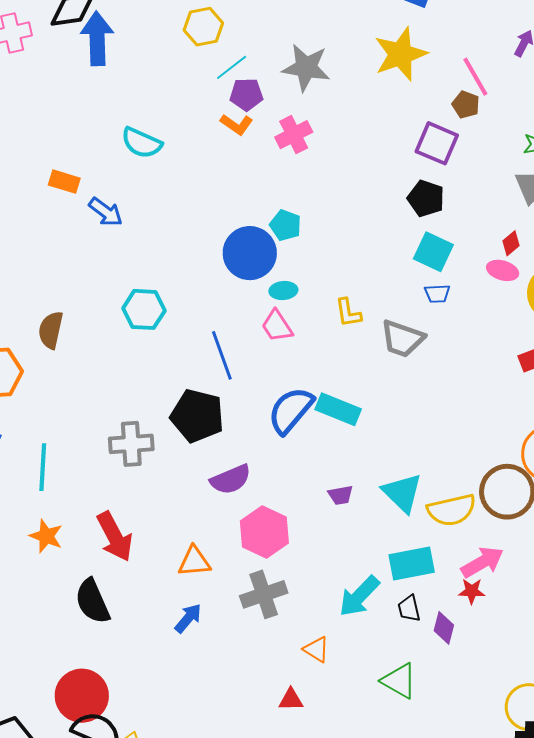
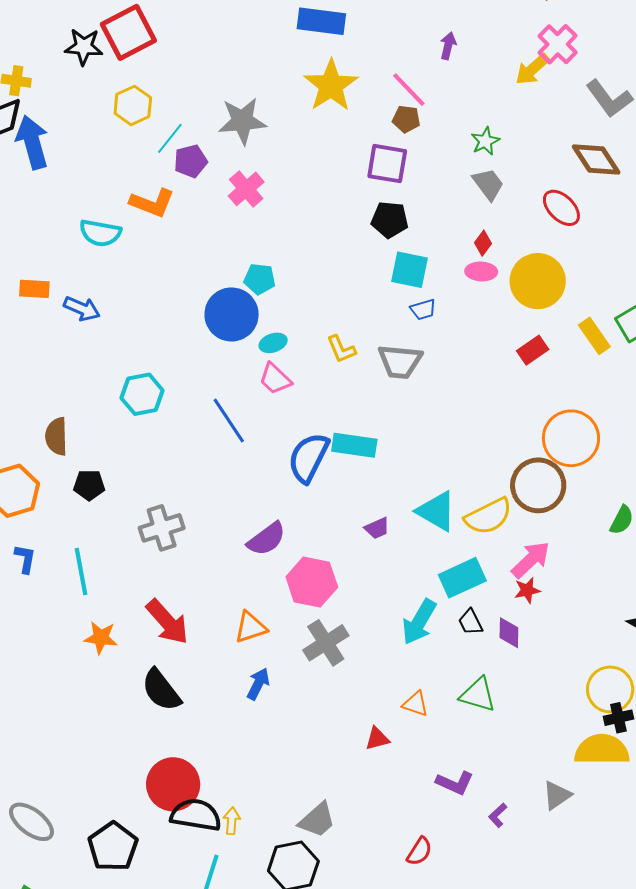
orange L-shape: (237, 124) -> (152, 203), moved, size x1.4
black pentagon: (197, 416) -> (89, 485), moved, size x0.6
orange triangle: (316, 649) -> (415, 704), moved

